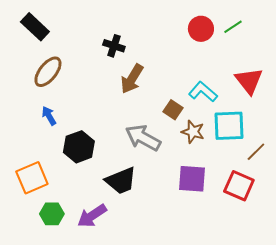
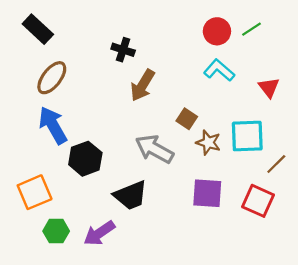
red triangle: (249, 81) -> (269, 87), size x0.7
cyan L-shape: (203, 92) -> (219, 70), moved
blue arrow: (49, 116) -> (53, 125), size x1.8

